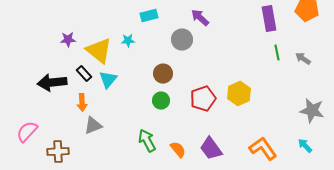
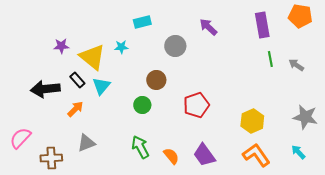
purple arrow: (200, 18) -> (208, 27), moved
yellow hexagon: (239, 94) -> (252, 121), moved
green circle: (161, 101) -> (142, 105), moved
orange arrow: (82, 103) -> (75, 109), turned -132
gray triangle: (93, 126) -> (86, 143), moved

